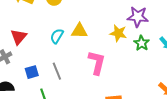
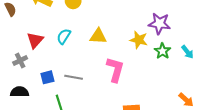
cyan semicircle: (57, 36) -> (64, 36), moved
gray line: (57, 71) -> (74, 77), turned -60

